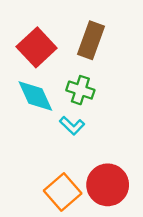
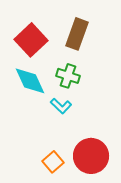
orange square: (63, 192) -> (53, 162), size x0.7

